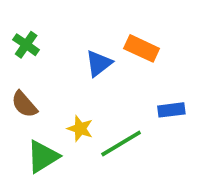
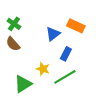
brown semicircle: (24, 104) -> (13, 44), moved
blue rectangle: (171, 110) -> (66, 54), moved, turned -56

